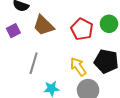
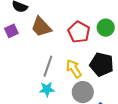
gray line: (34, 63) -> (48, 66), moved

